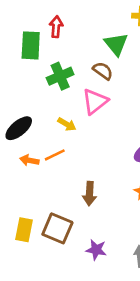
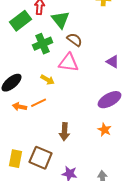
green triangle: (116, 44) -> (61, 20), moved
green rectangle: (31, 45) -> (21, 21), turned 50
pink triangle: (95, 102) -> (69, 63), turned 45

